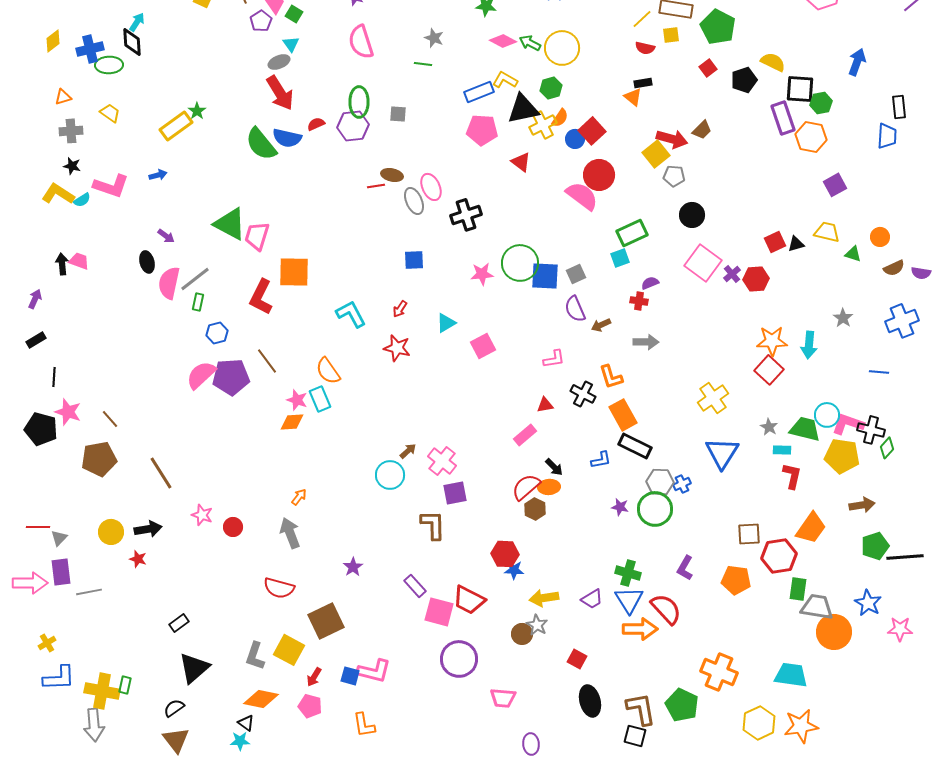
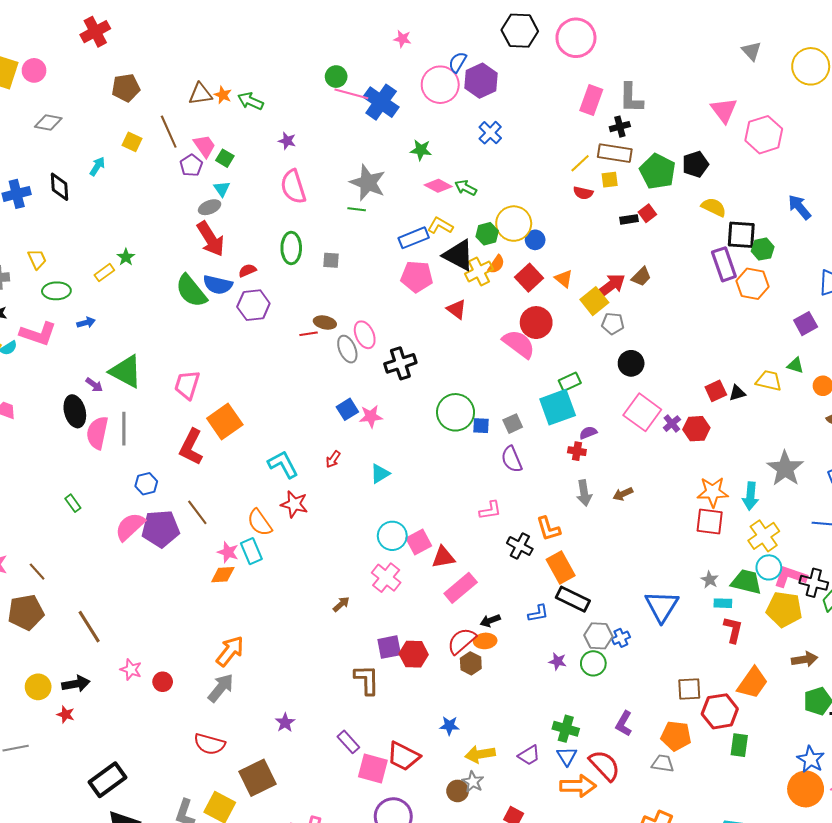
cyan arrow: (137, 22) -> (97, 166), moved
gray star: (434, 38) -> (368, 183), size x1.8
yellow circle: (562, 48) -> (514, 224), moved
blue arrow: (857, 62) -> (799, 207), turned -60
green ellipse: (109, 65) -> (56, 291), moved
black pentagon: (744, 80) -> (695, 164), moved
black rectangle: (643, 83) -> (629, 219), moved
orange triangle: (633, 97) -> (564, 279), moved
black triangle: (523, 109) -> (459, 255), turned 40
yellow trapezoid: (110, 113) -> (37, 259), turned 30
yellow rectangle: (176, 126) -> (104, 273), size x0.6
purple hexagon: (353, 126) -> (253, 305), moved
blue circle: (575, 139) -> (535, 240), moved
red arrow: (672, 139) -> (611, 286), turned -52
purple square: (835, 185) -> (806, 324), moved
green triangle: (230, 224) -> (126, 372), moved
green rectangle: (632, 233) -> (570, 382), size x0.7
green triangle: (853, 254) -> (795, 365), moved
cyan square: (620, 258) -> (558, 407), size x1.8
blue square: (414, 260) -> (347, 409), turned -30
black ellipse: (147, 262) -> (75, 411), size x1.4
orange square: (294, 272) -> (225, 422), turned -36
pink star: (482, 274) -> (371, 416), moved
blue square: (545, 276) -> (481, 426), size x0.6
gray line: (195, 279) -> (124, 429), turned -52
green rectangle: (198, 302) -> (73, 503), moved, turned -48
gray star: (843, 318) -> (785, 468), size x1.8
brown arrow: (601, 325) -> (623, 494), moved
gray arrow: (646, 342) -> (584, 493), turned 80
pink square: (483, 346) -> (419, 542), moved
red star: (397, 348) -> (294, 504), moved
red square: (769, 370) -> (710, 522), turned -36
yellow cross: (713, 398) -> (764, 536), moved
red triangle: (545, 405) -> (443, 557), moved, size x1.4
pink rectangle: (525, 435) -> (461, 588), size x1.4
pink cross: (442, 461) -> (386, 578), moved
black arrow: (554, 467) -> (490, 621), turned 114
cyan circle: (390, 475) -> (392, 536), moved
orange arrow: (299, 497) -> (230, 651), size x1.8
green circle: (655, 509) -> (593, 663), size x0.7
gray arrow: (290, 533) -> (221, 688), turned 60
red hexagon: (505, 554) -> (414, 654), moved
blue triangle: (629, 600) -> (567, 756), size x0.7
gray trapezoid: (817, 607) -> (663, 763), moved, size x0.7
black rectangle: (179, 623) -> (107, 780), size x1.8
orange circle: (834, 632) -> (806, 789), moved

